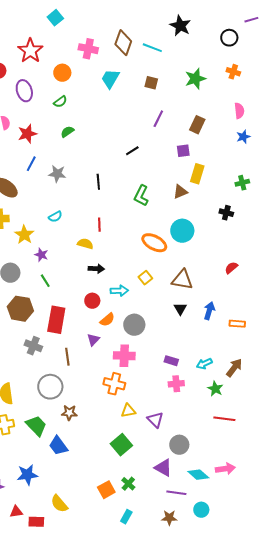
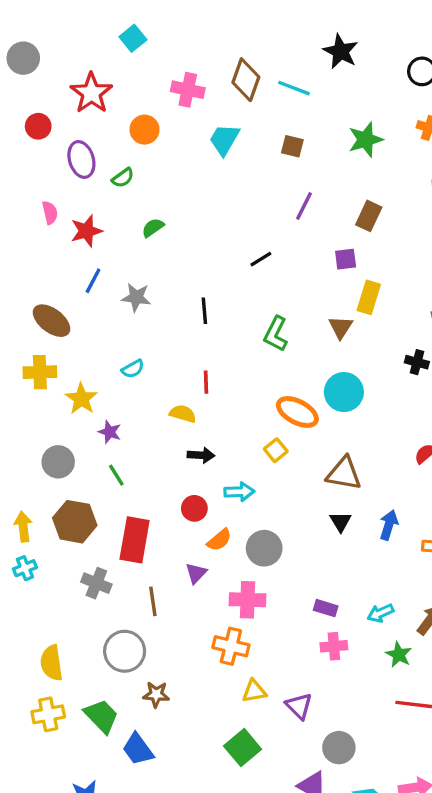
green semicircle: (60, 102) -> (123, 178), moved
brown triangle: (180, 192) -> (341, 327), turned -35
yellow square: (145, 278) -> (276, 450), moved

